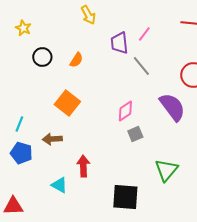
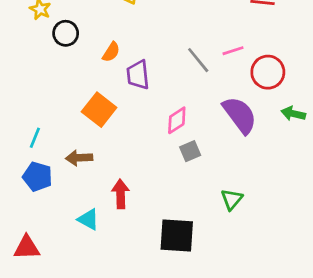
pink line: (144, 34) -> (233, 51), moved, turned 35
purple trapezoid: (119, 43) -> (138, 75), moved
black circle: (42, 57) -> (66, 33), moved
green triangle: (166, 170) -> (232, 199), size x0.7

